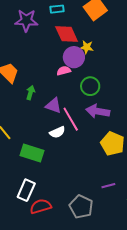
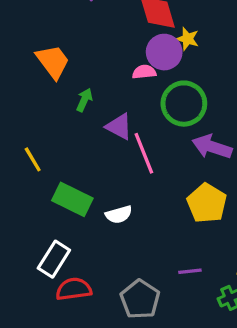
green circle: (90, 86) -> (184, 104), size x1.4
purple arrow: (98, 111) -> (212, 147), moved
white semicircle: (57, 132) -> (119, 215), moved

